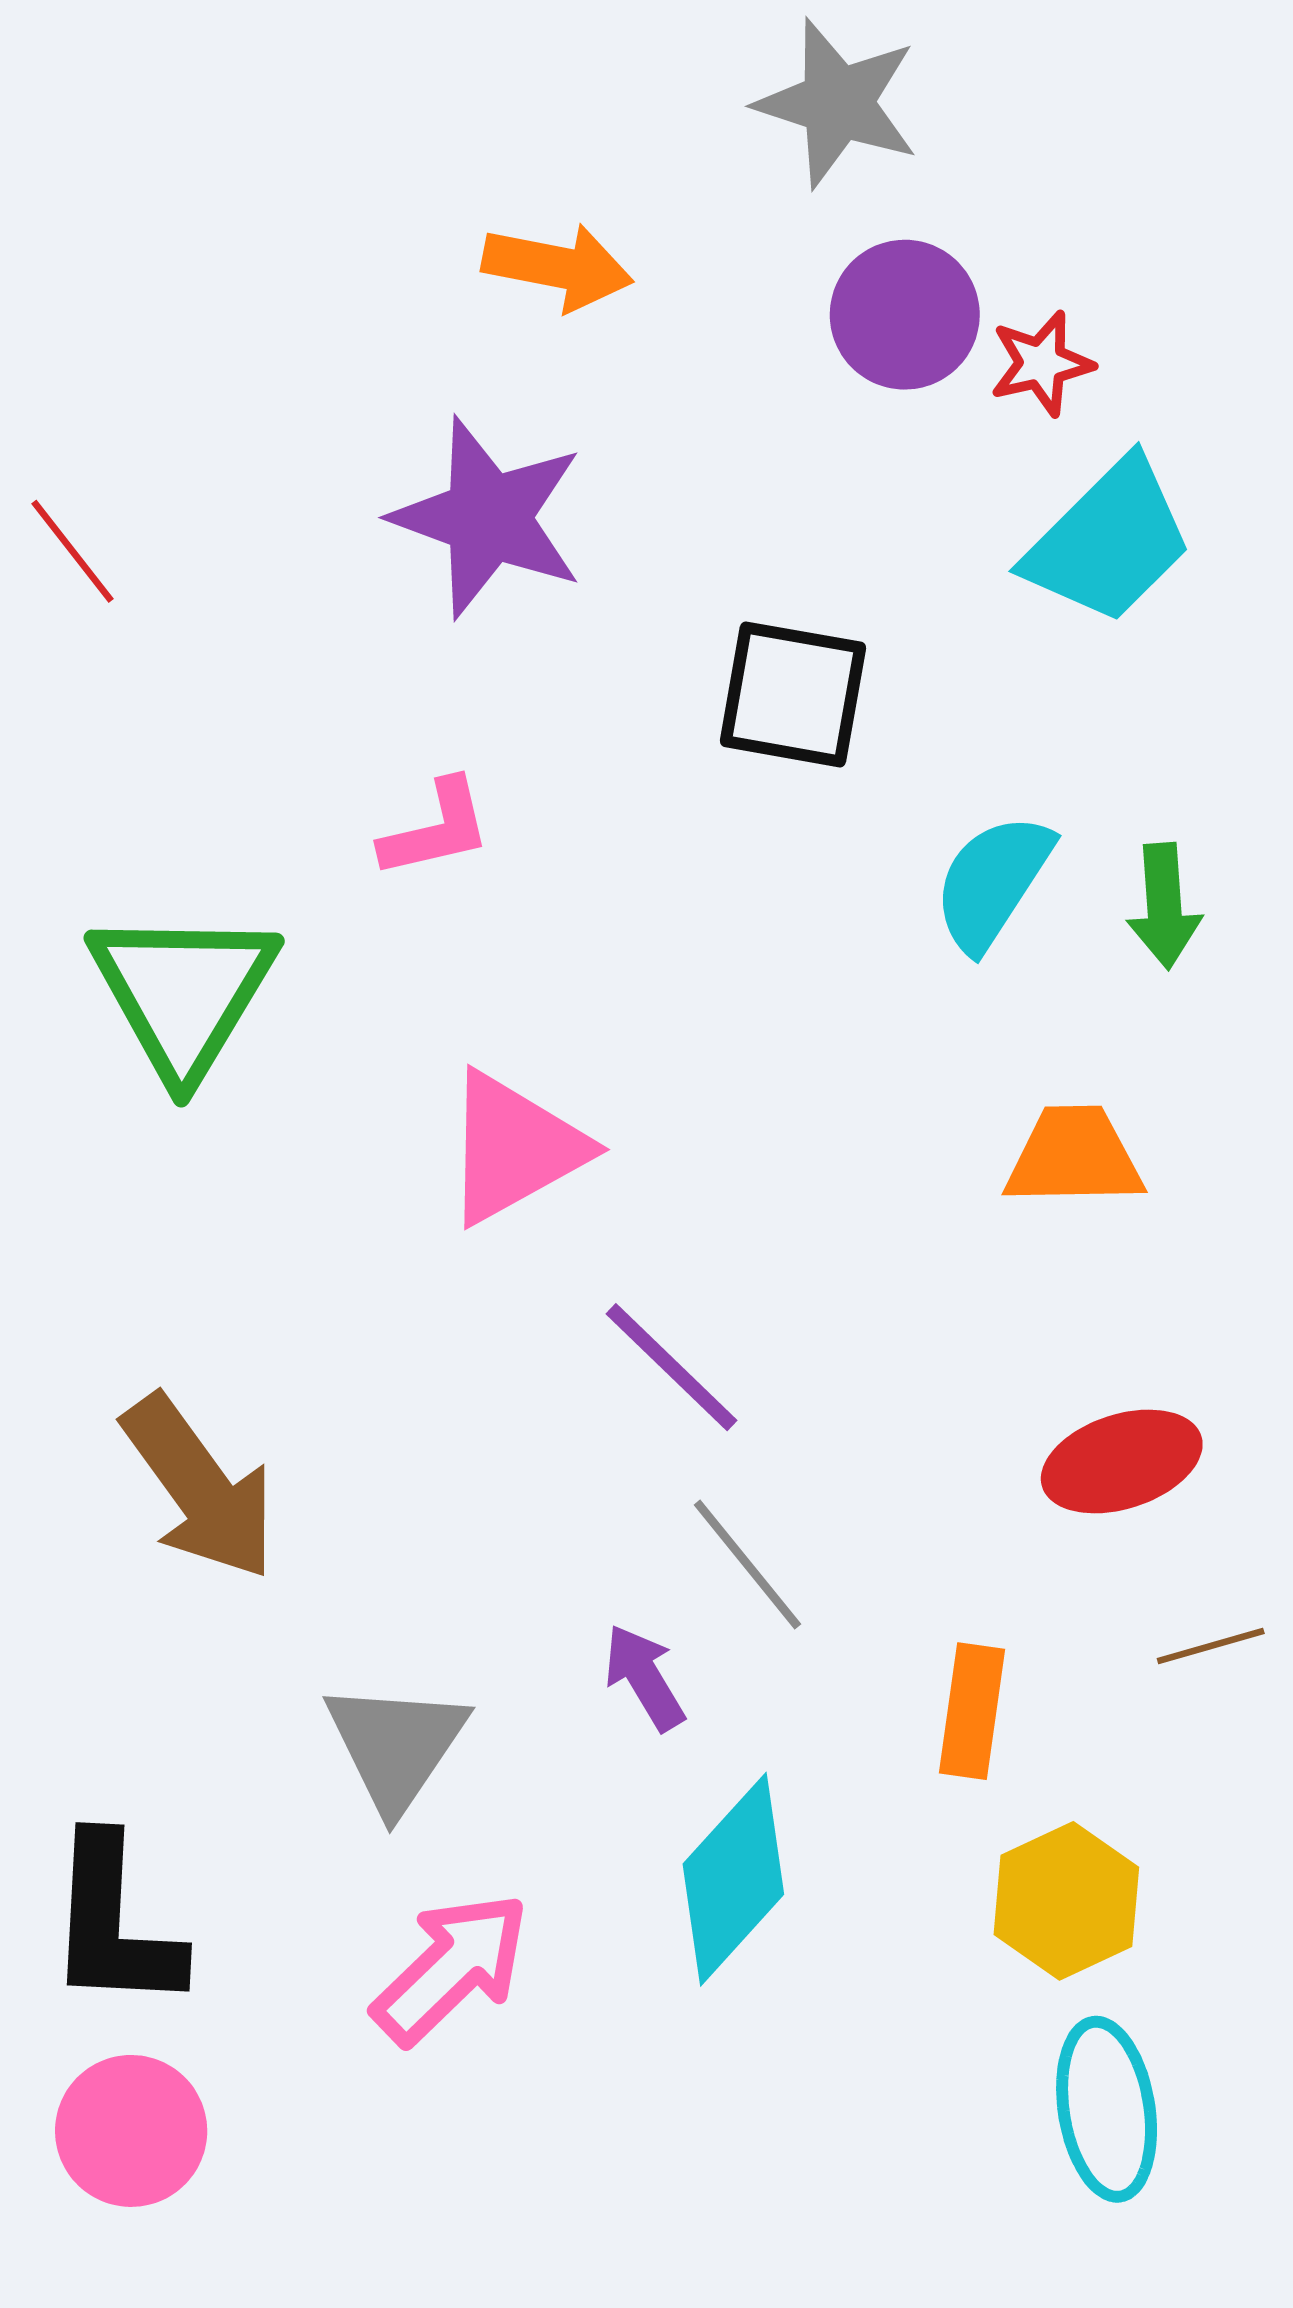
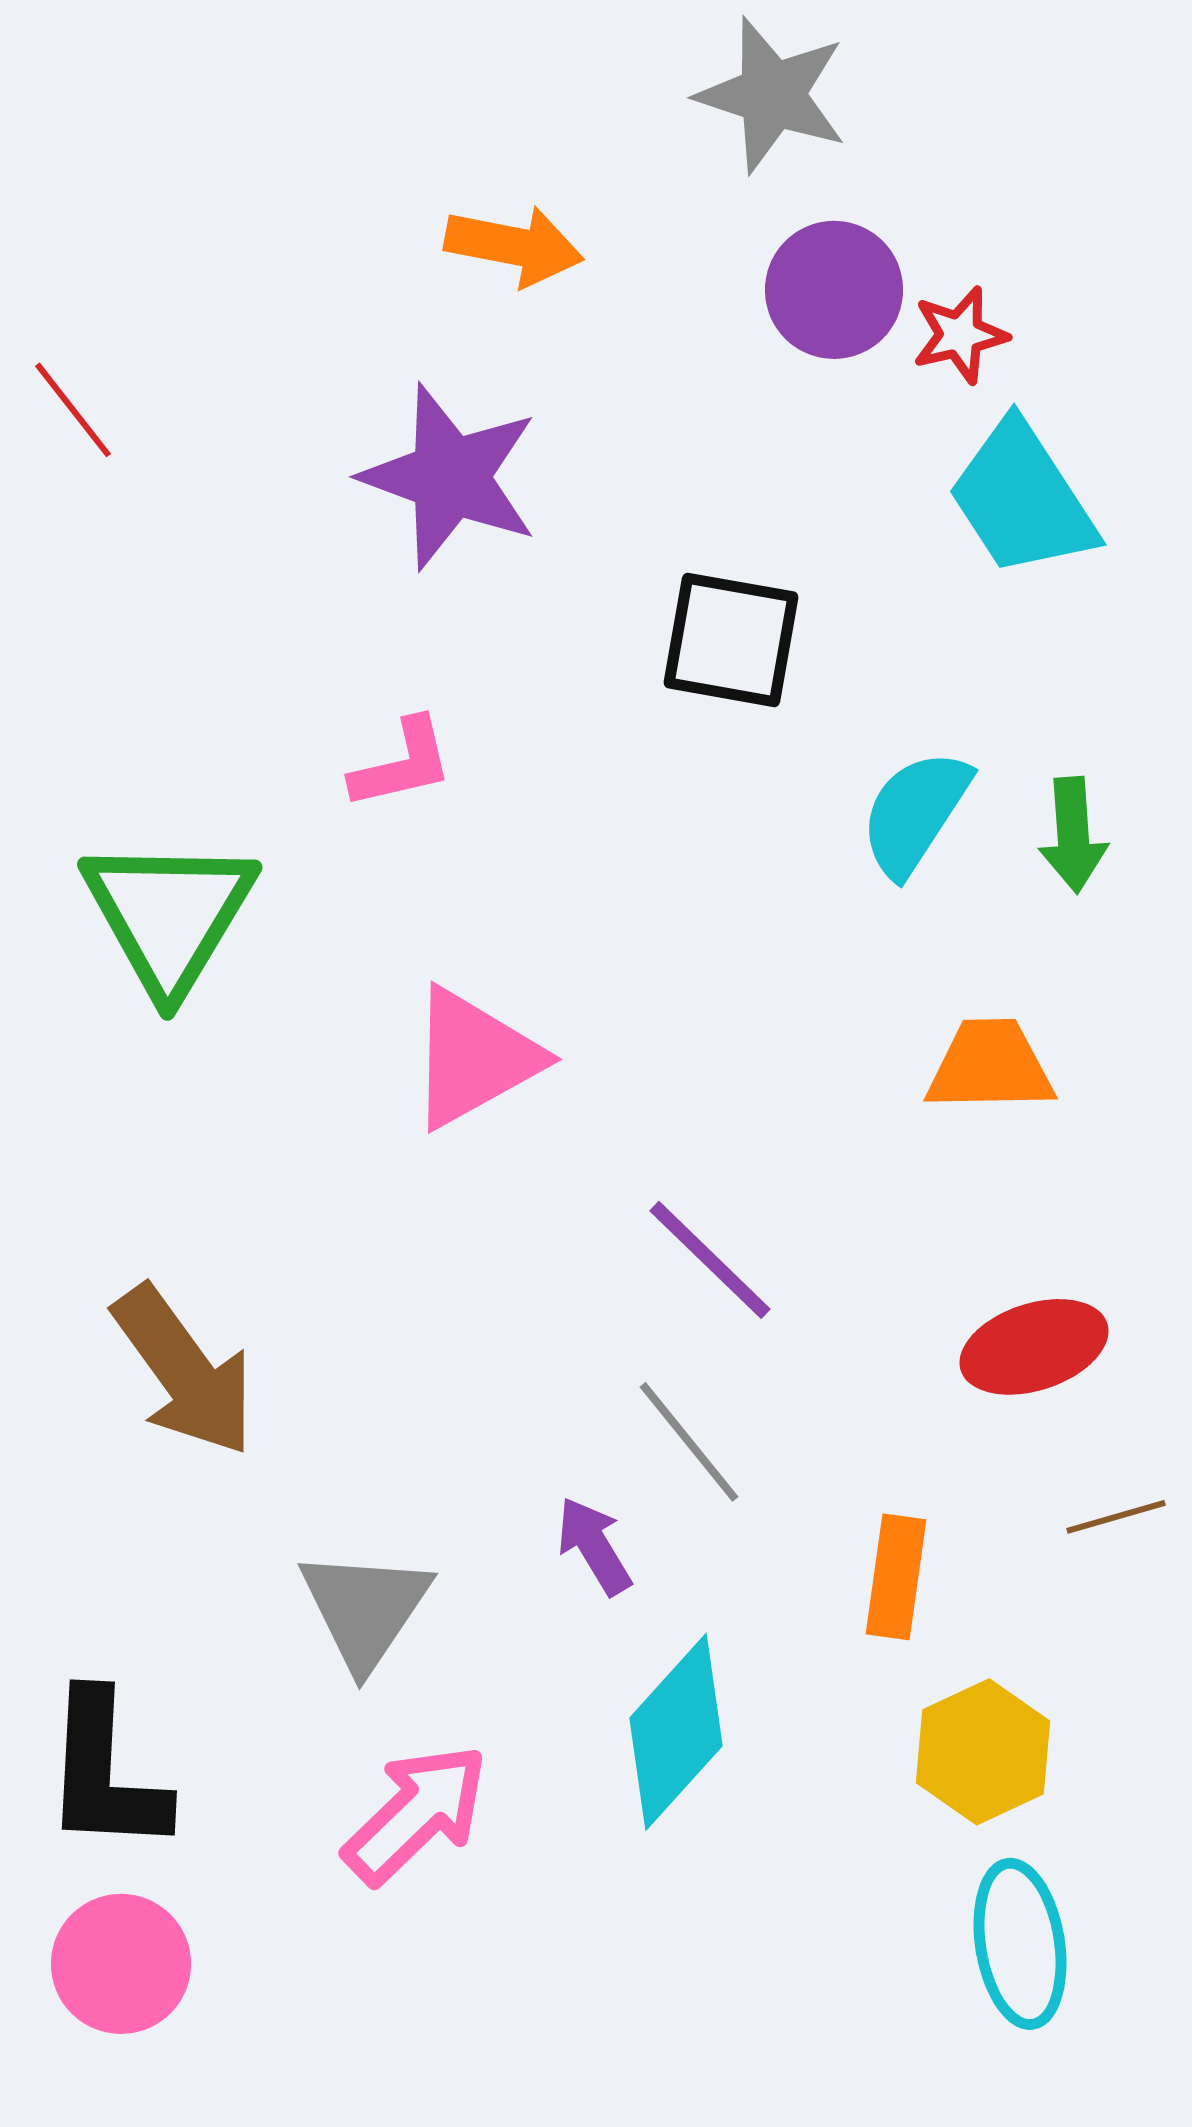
cyan trapezoid: (1109, 541) -> (1022, 499), turned 102
red line: (73, 551) -> (73, 410), moved
purple line: (671, 1367) -> (710, 1260), moved

